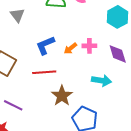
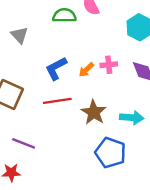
cyan arrow: (101, 80) -> (132, 118), moved
brown star: (62, 96) -> (94, 112), moved

